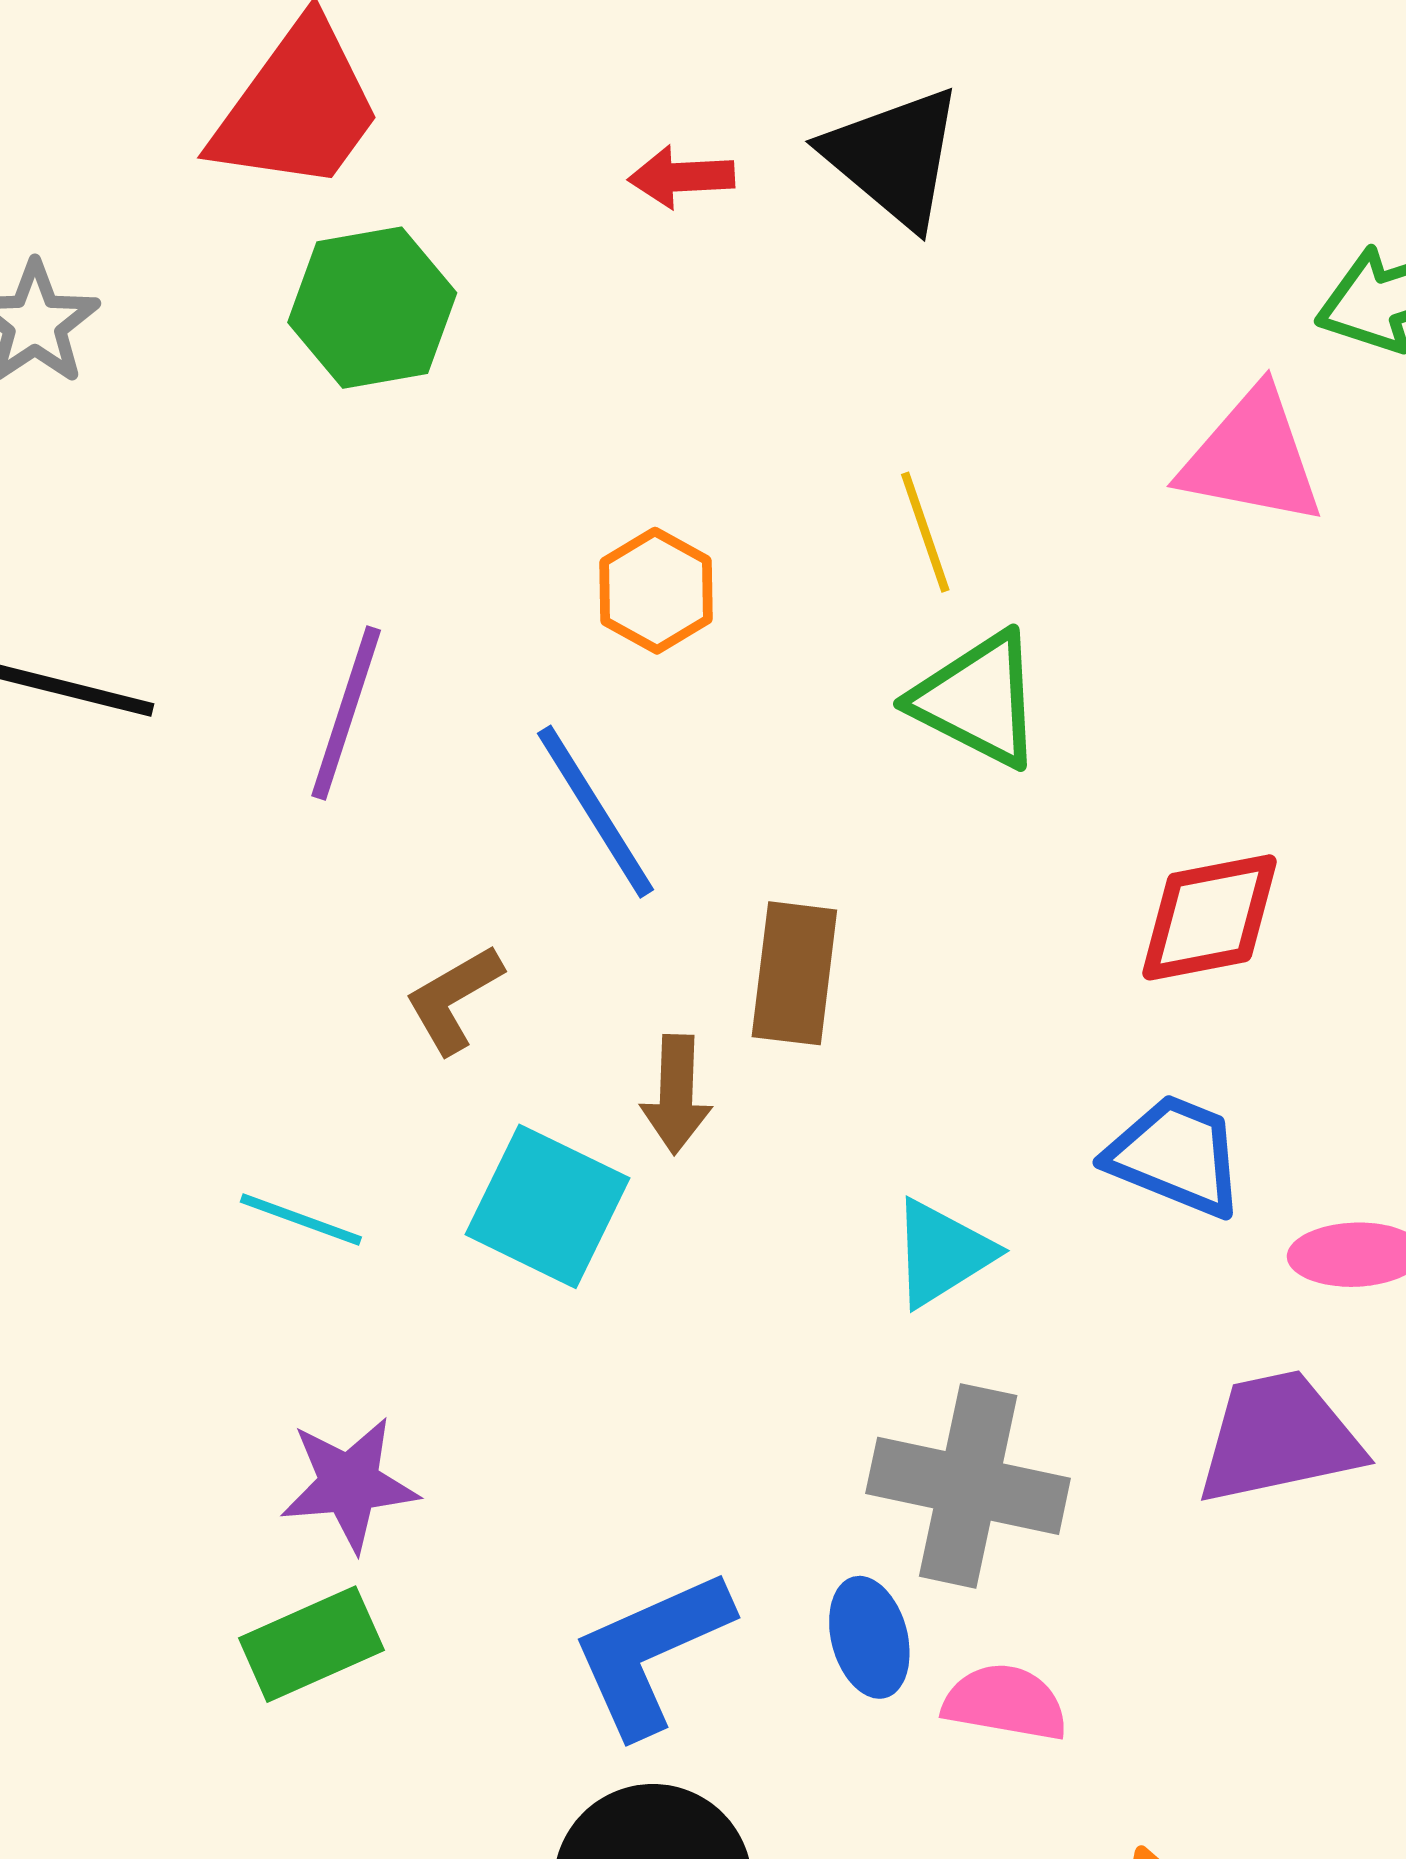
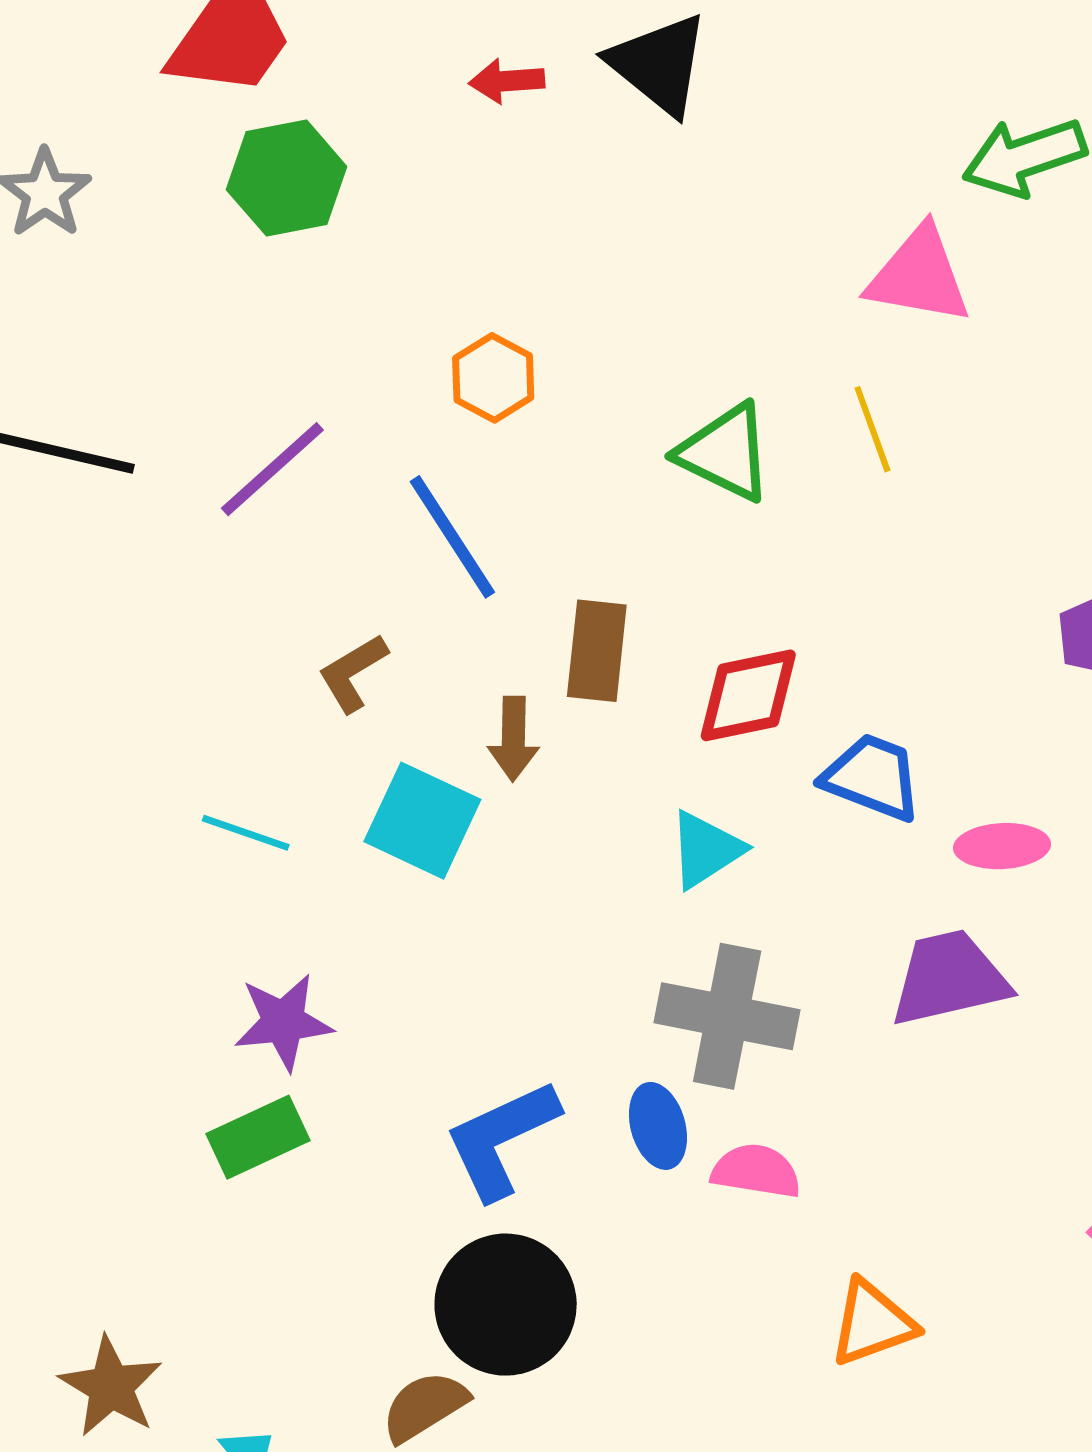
yellow line: (925, 532) -> (872, 429), moved
purple line: (346, 713) -> (272, 469), turned 31
red diamond: (1210, 917) -> (748, 695), moved

